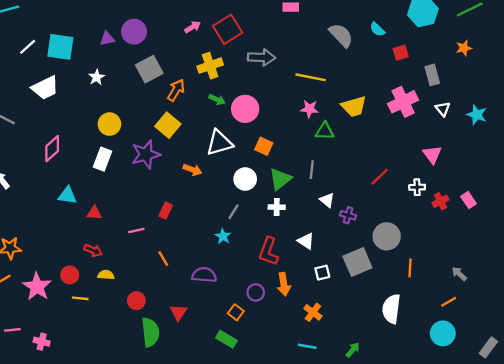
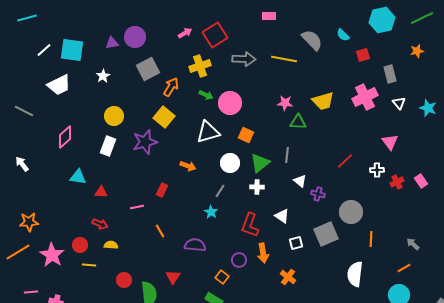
yellow line: (311, 77) -> (284, 59), moved
orange arrow: (193, 170) -> (188, 166), moved
red circle: (136, 301) -> (124, 280), moved

